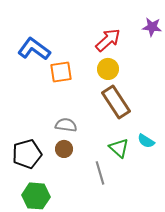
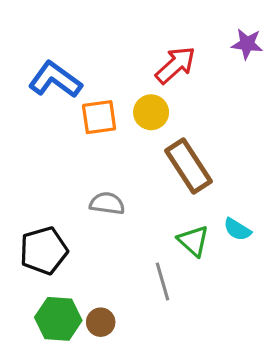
yellow circle: (108, 69) -> (151, 112), moved
brown circle: (64, 149) -> (101, 322), moved

